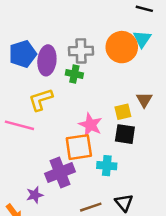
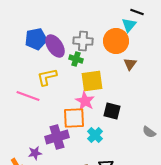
cyan triangle: (142, 39) -> (129, 25), moved
purple ellipse: (47, 60) -> (55, 46), turned -45
brown triangle: (144, 100) -> (130, 64), moved
yellow square: (123, 112) -> (92, 81), moved, size x1.6
cyan cross: (107, 166) -> (95, 135), turned 35

